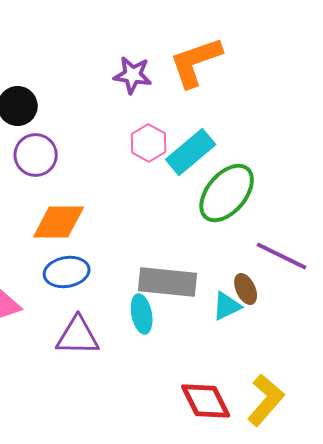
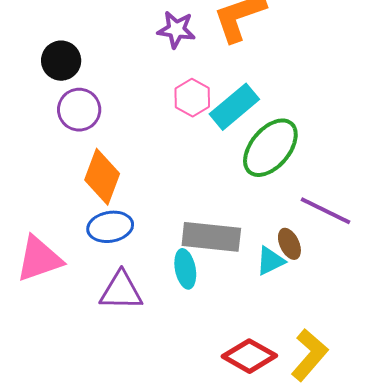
orange diamond: (59, 222) -> (102, 177), turned -70
red diamond: (206, 401) -> (249, 356), turned -34

